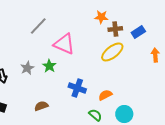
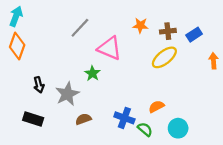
orange star: (101, 17) -> (140, 25), moved
gray star: (27, 68) -> (67, 94), moved, size x1.5
blue cross: (77, 88) -> (124, 118), moved

